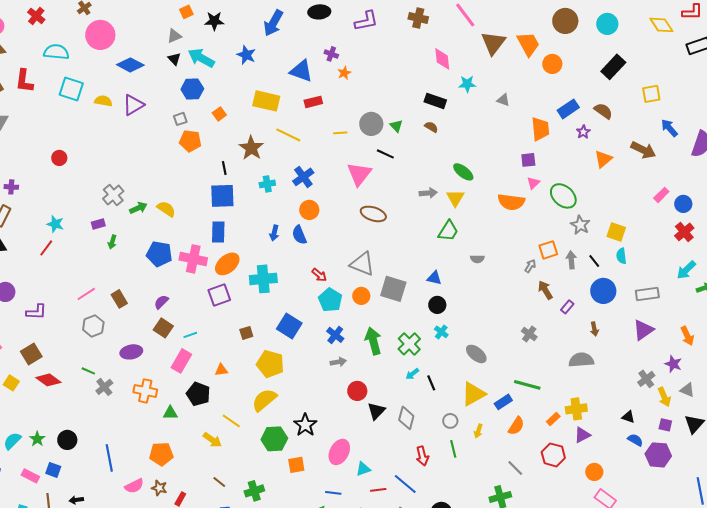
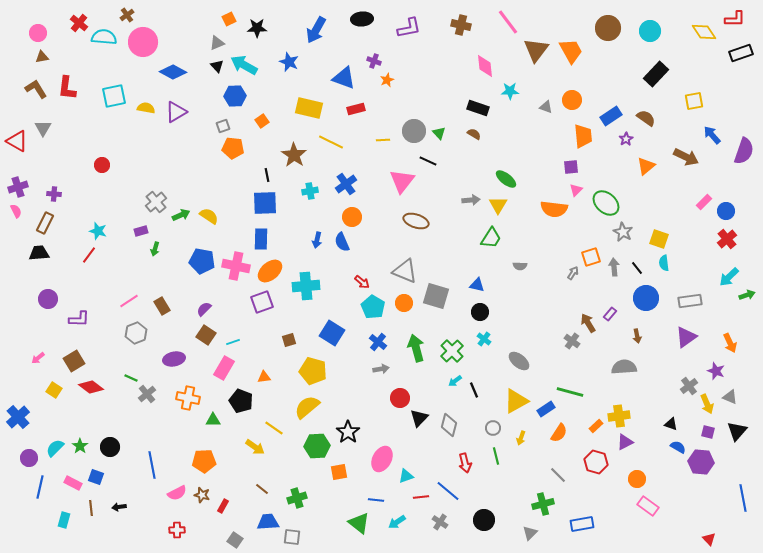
cyan semicircle: (56, 52) -> (104, 37), moved
orange circle: (552, 64) -> (572, 100), moved
cyan square: (71, 89) -> (114, 96), turned -30
brown arrow: (545, 290) -> (588, 323), moved

